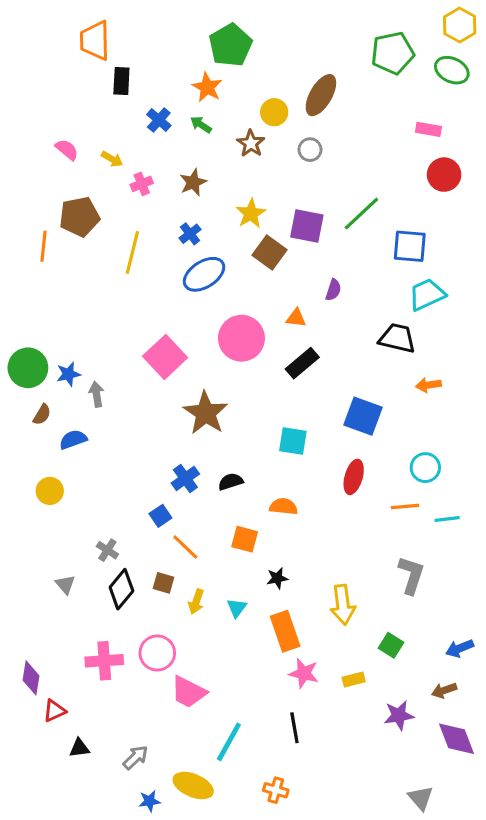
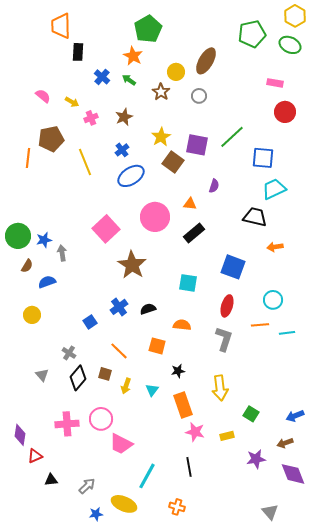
yellow line: (132, 252) -> (85, 162), turned -36
blue square: (160, 516) -> (90, 322), moved
gray L-shape: (411, 575) -> (224, 339), moved

